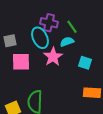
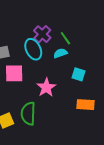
purple cross: (49, 23) -> (42, 34), turned 30
pink star: (53, 57) -> (46, 87), moved

